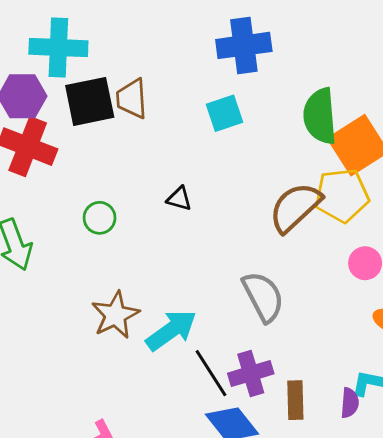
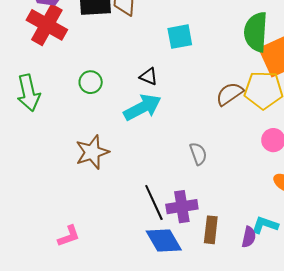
cyan square: (225, 113) -> (180, 37), moved
brown semicircle: (295, 207) -> (230, 94), size x0.7
gray semicircle: (263, 297) -> (198, 154), size x0.6
cyan arrow: (171, 330) -> (142, 107), moved

